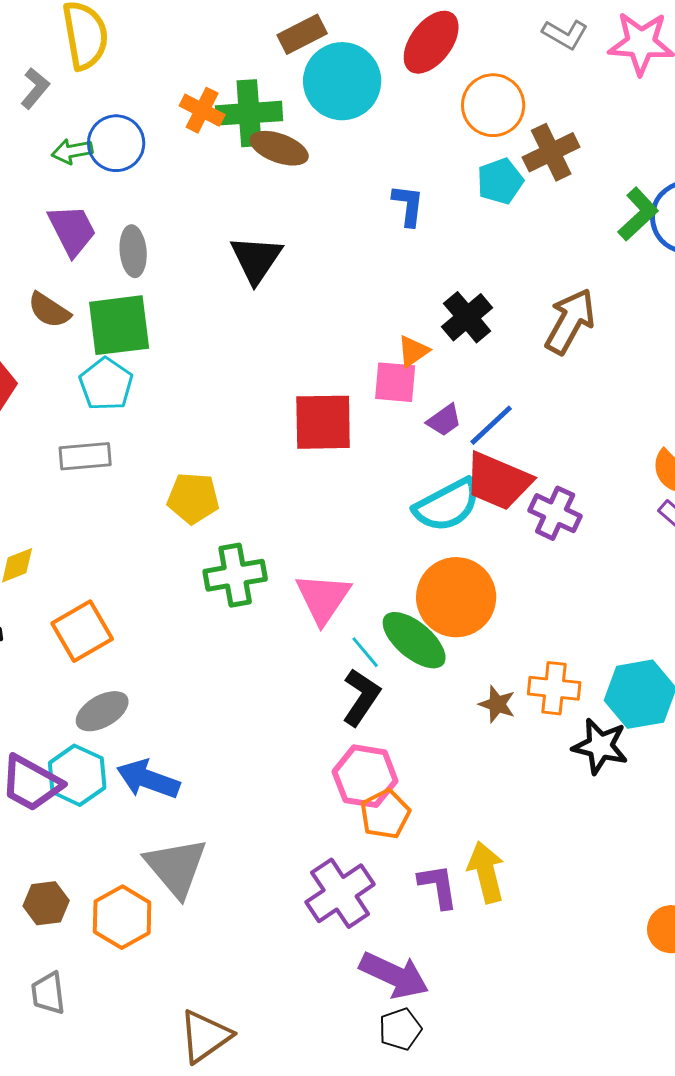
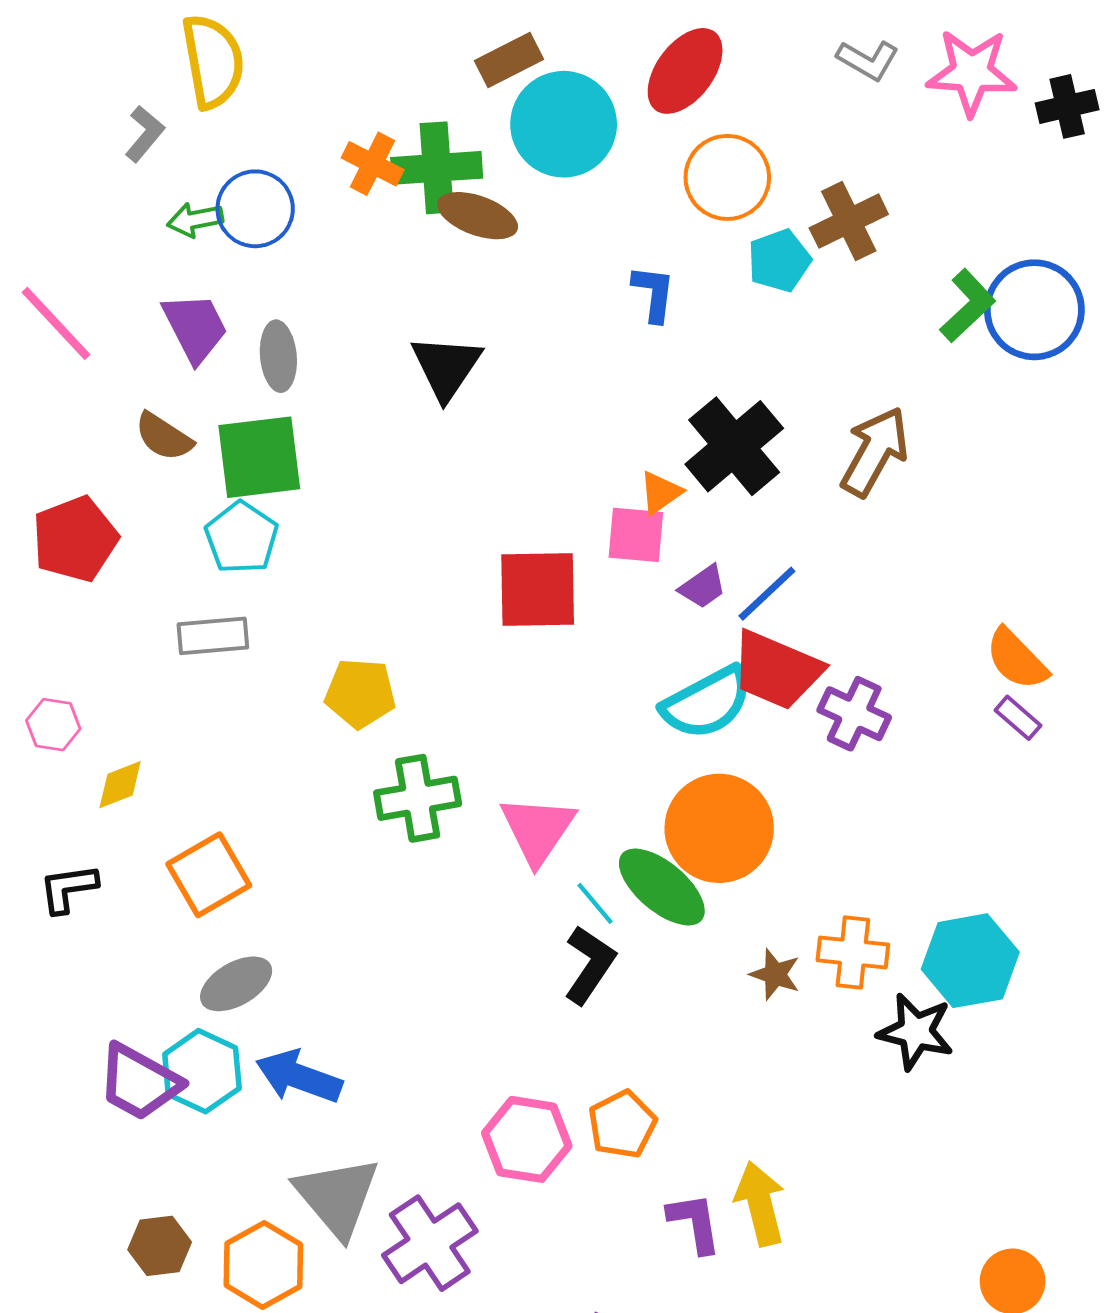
orange circle: (493, 105) -> (727, 177), moved
black cross: (467, 317) -> (734, 446), size x1.4
pink hexagon: (365, 776) -> (527, 1139), moved
purple cross: (340, 893) -> (430, 1243), moved

